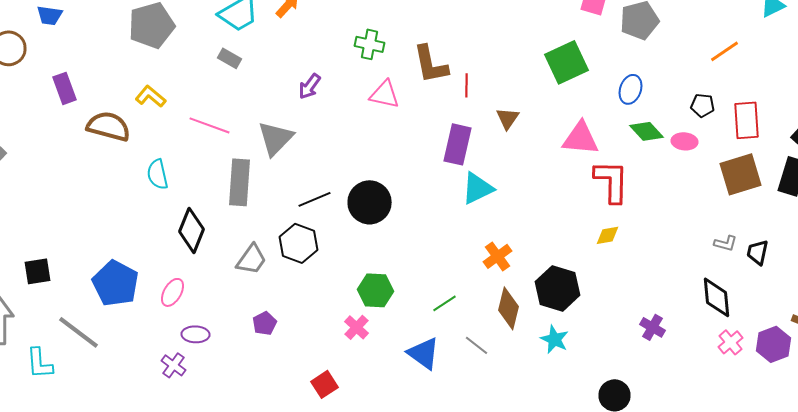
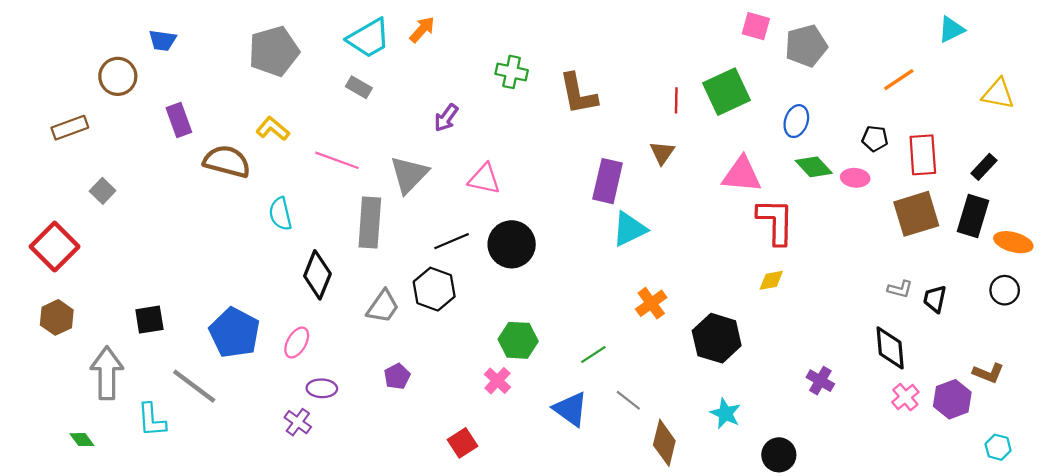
red line: (466, 85) -> (676, 100), moved
pink triangle: (384, 94) -> (484, 179), moved
brown diamond: (508, 308) -> (664, 443), moved
cyan star: (554, 339) -> (725, 413), moved

